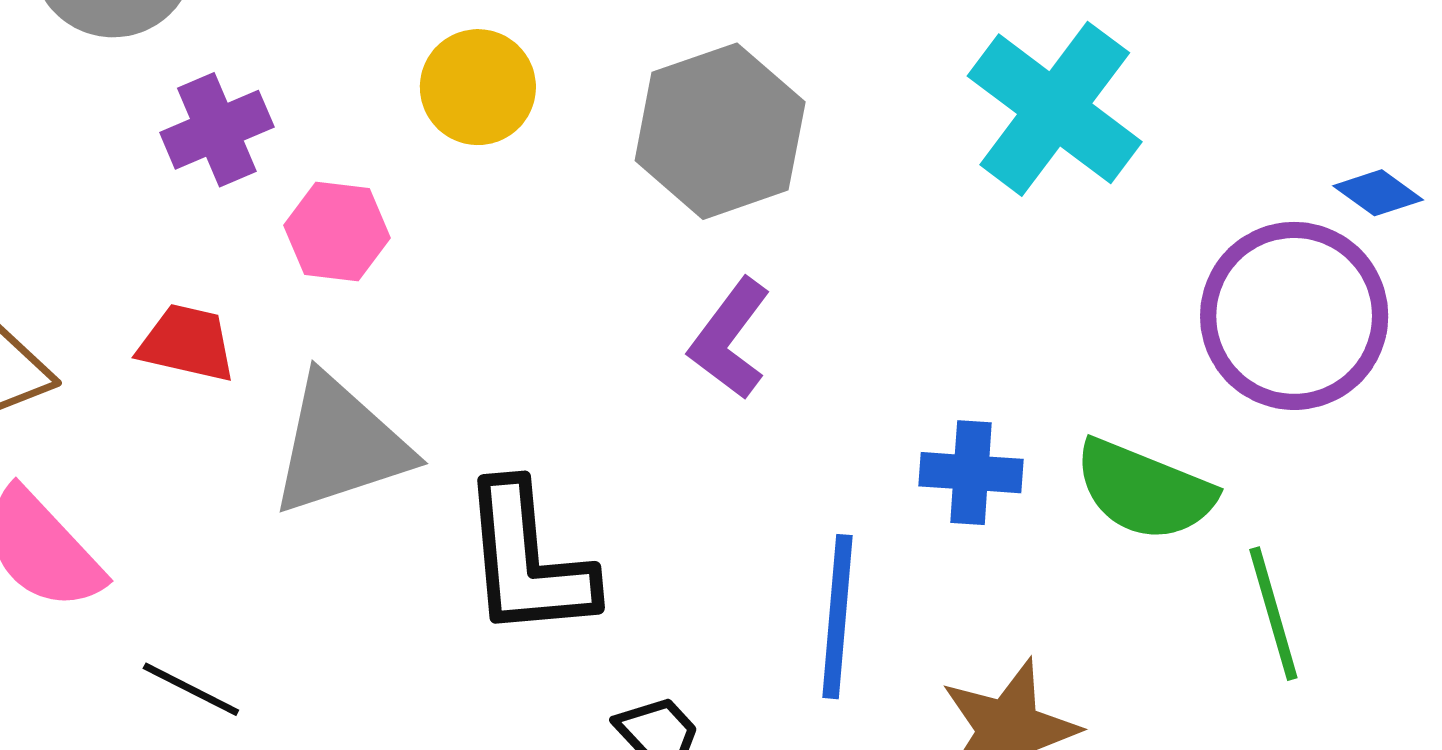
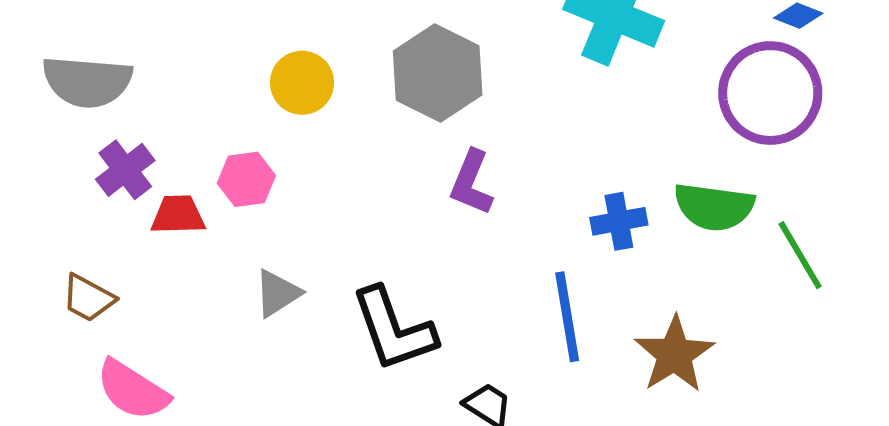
purple cross: (217, 130) -> (125, 170), moved
red trapezoid: (187, 343) -> (178, 215), moved
gray triangle: (340, 445) -> (277, 293), size x0.6

